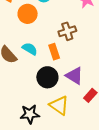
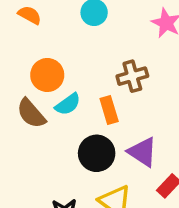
orange circle: (28, 14) -> (47, 75), moved
cyan semicircle: (30, 49) -> (68, 104), turned 112

